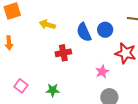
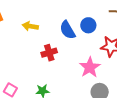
pink star: (102, 72) -> (90, 67), size x1.5

